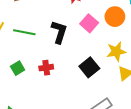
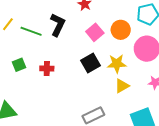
black L-shape: (59, 32) -> (58, 25), moved
black square: (89, 67) -> (90, 63), moved

